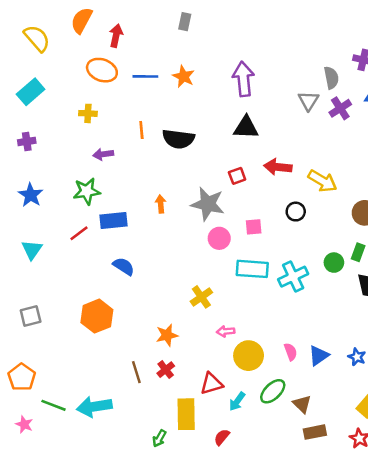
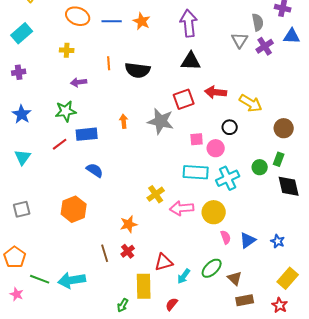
red square: (237, 176) -> (184, 99), size x1.5
pink circle: (219, 238) -> (216, 148), moved
pink arrow: (226, 331) -> (182, 208), moved, size x1.6
yellow circle: (249, 356) -> (214, 212), moved

